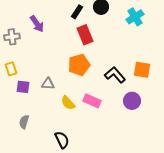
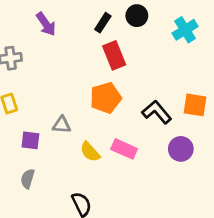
purple arrow: (37, 24) -> (46, 24), moved
purple square: (23, 87) -> (30, 140), moved

